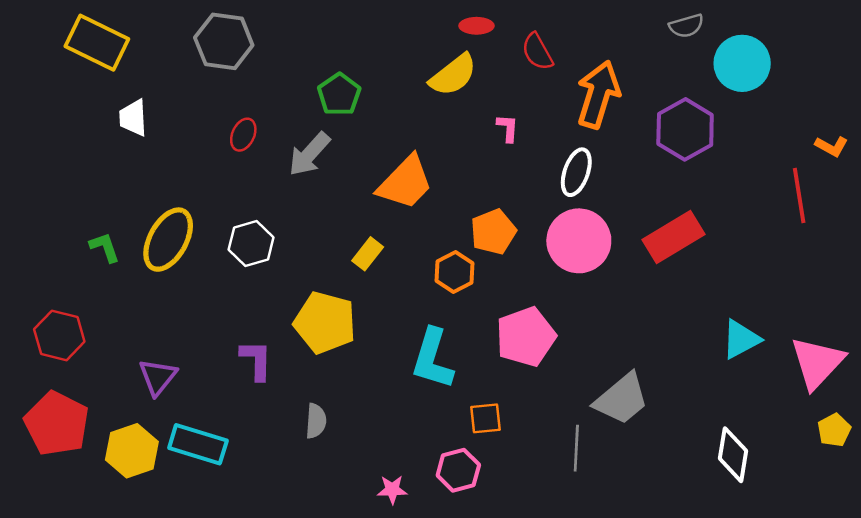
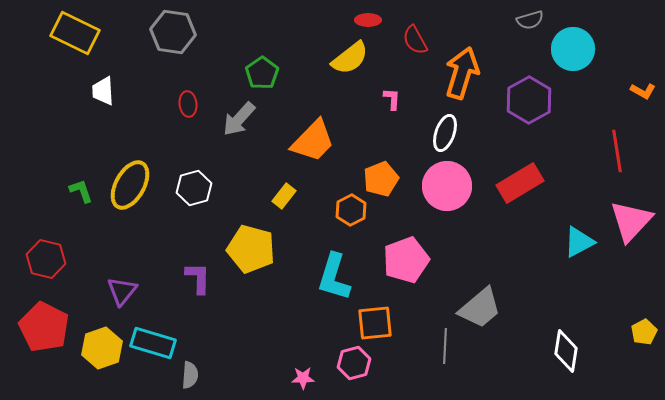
red ellipse: (243, 135) -> (188, 104), turned -30
orange L-shape: (832, 146) -> (643, 91), moved
cyan triangle: (741, 339) -> (579, 242), moved
pink triangle: (817, 363) -> (631, 221), moved
orange square: (486, 418) -> (375, 323), size x1.4
gray semicircle: (316, 421) -> (190, 375), moved

